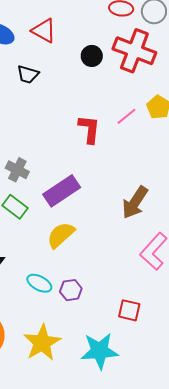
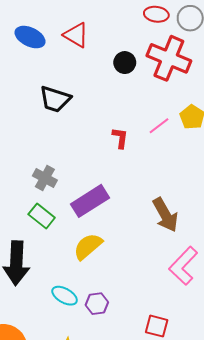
black trapezoid: (28, 74) -> (55, 99), moved, size x1.4
red L-shape: (89, 129) -> (120, 138), size x0.7
brown arrow: (135, 202) -> (165, 215), turned -64

